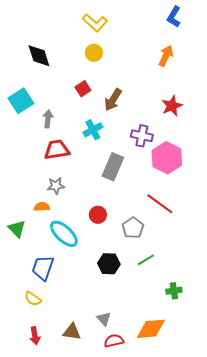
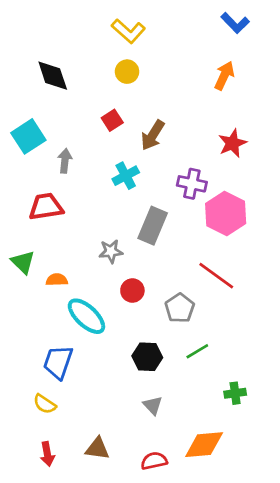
blue L-shape: (174, 17) -> (235, 23), turned -75
red trapezoid: (57, 150) -> (46, 207), moved
gray star: (56, 186) -> (111, 251), moved
green triangle: (17, 229) -> (23, 262), moved
gray triangle: (104, 319) -> (153, 405), moved

